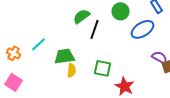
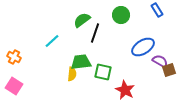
blue ellipse: (142, 29) -> (143, 47), moved
cyan line: (38, 44) -> (52, 41), moved
green trapezoid: (64, 56) -> (81, 62), moved

